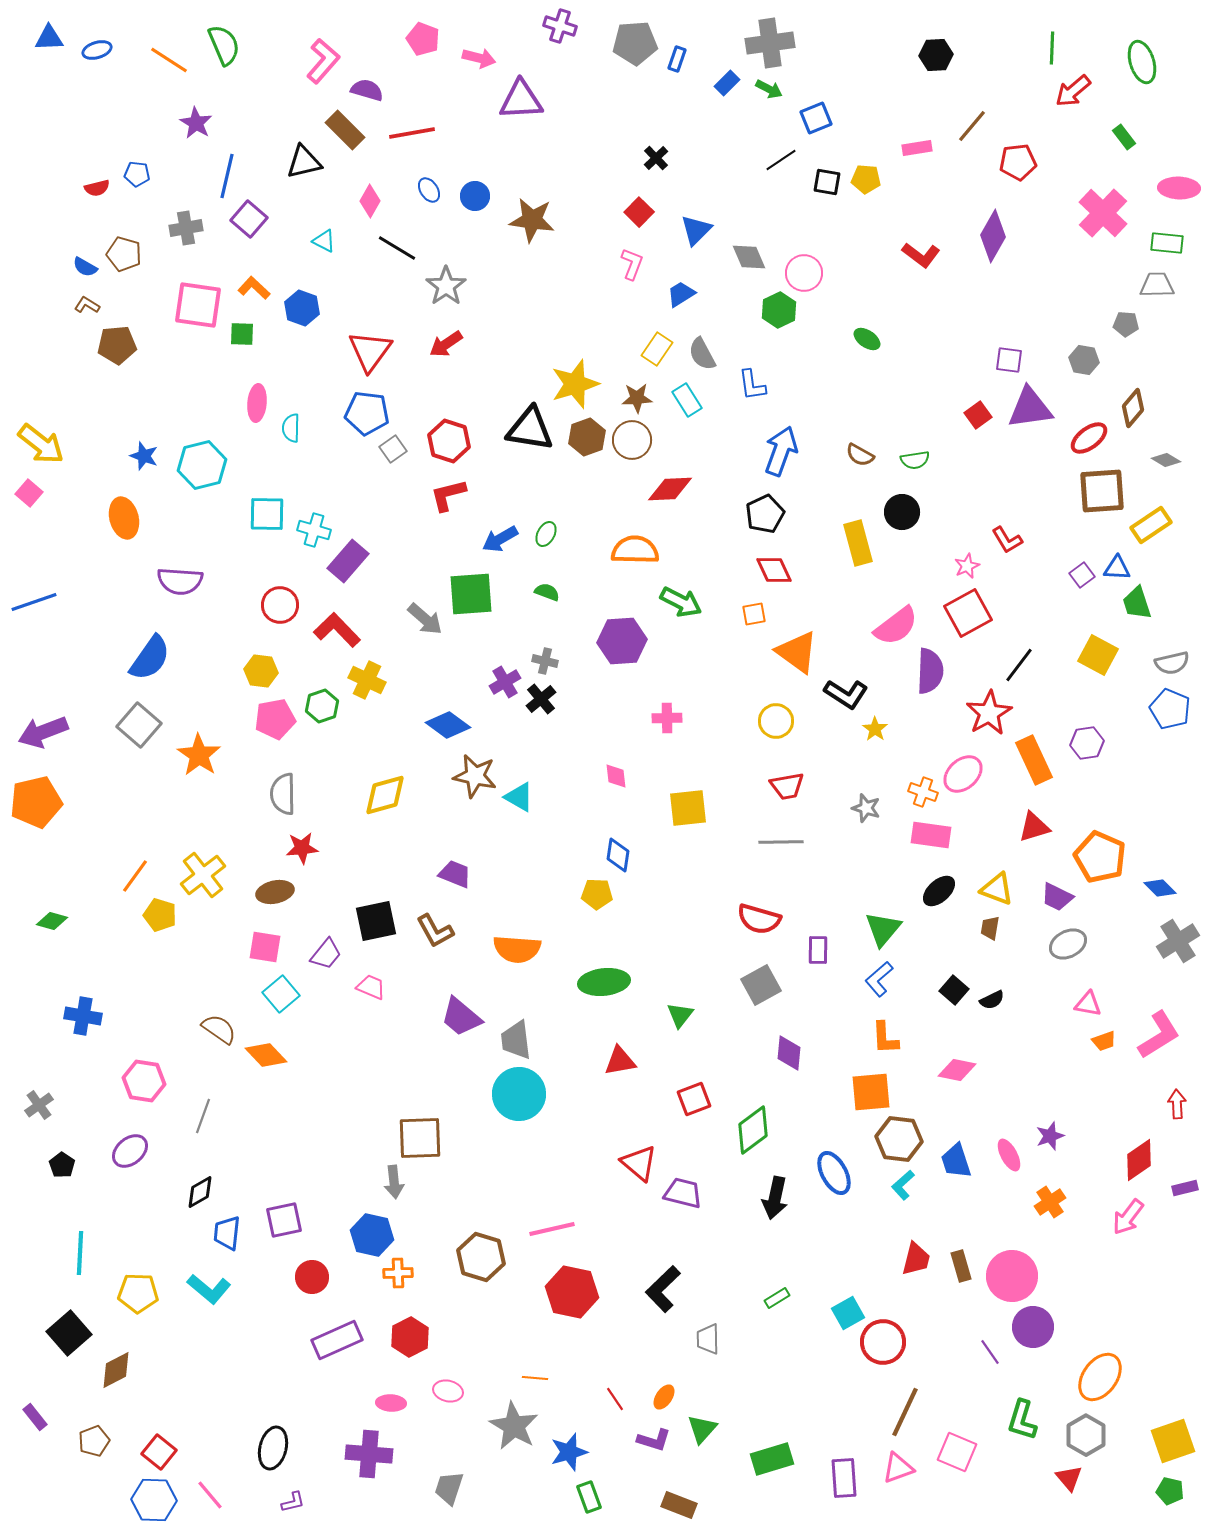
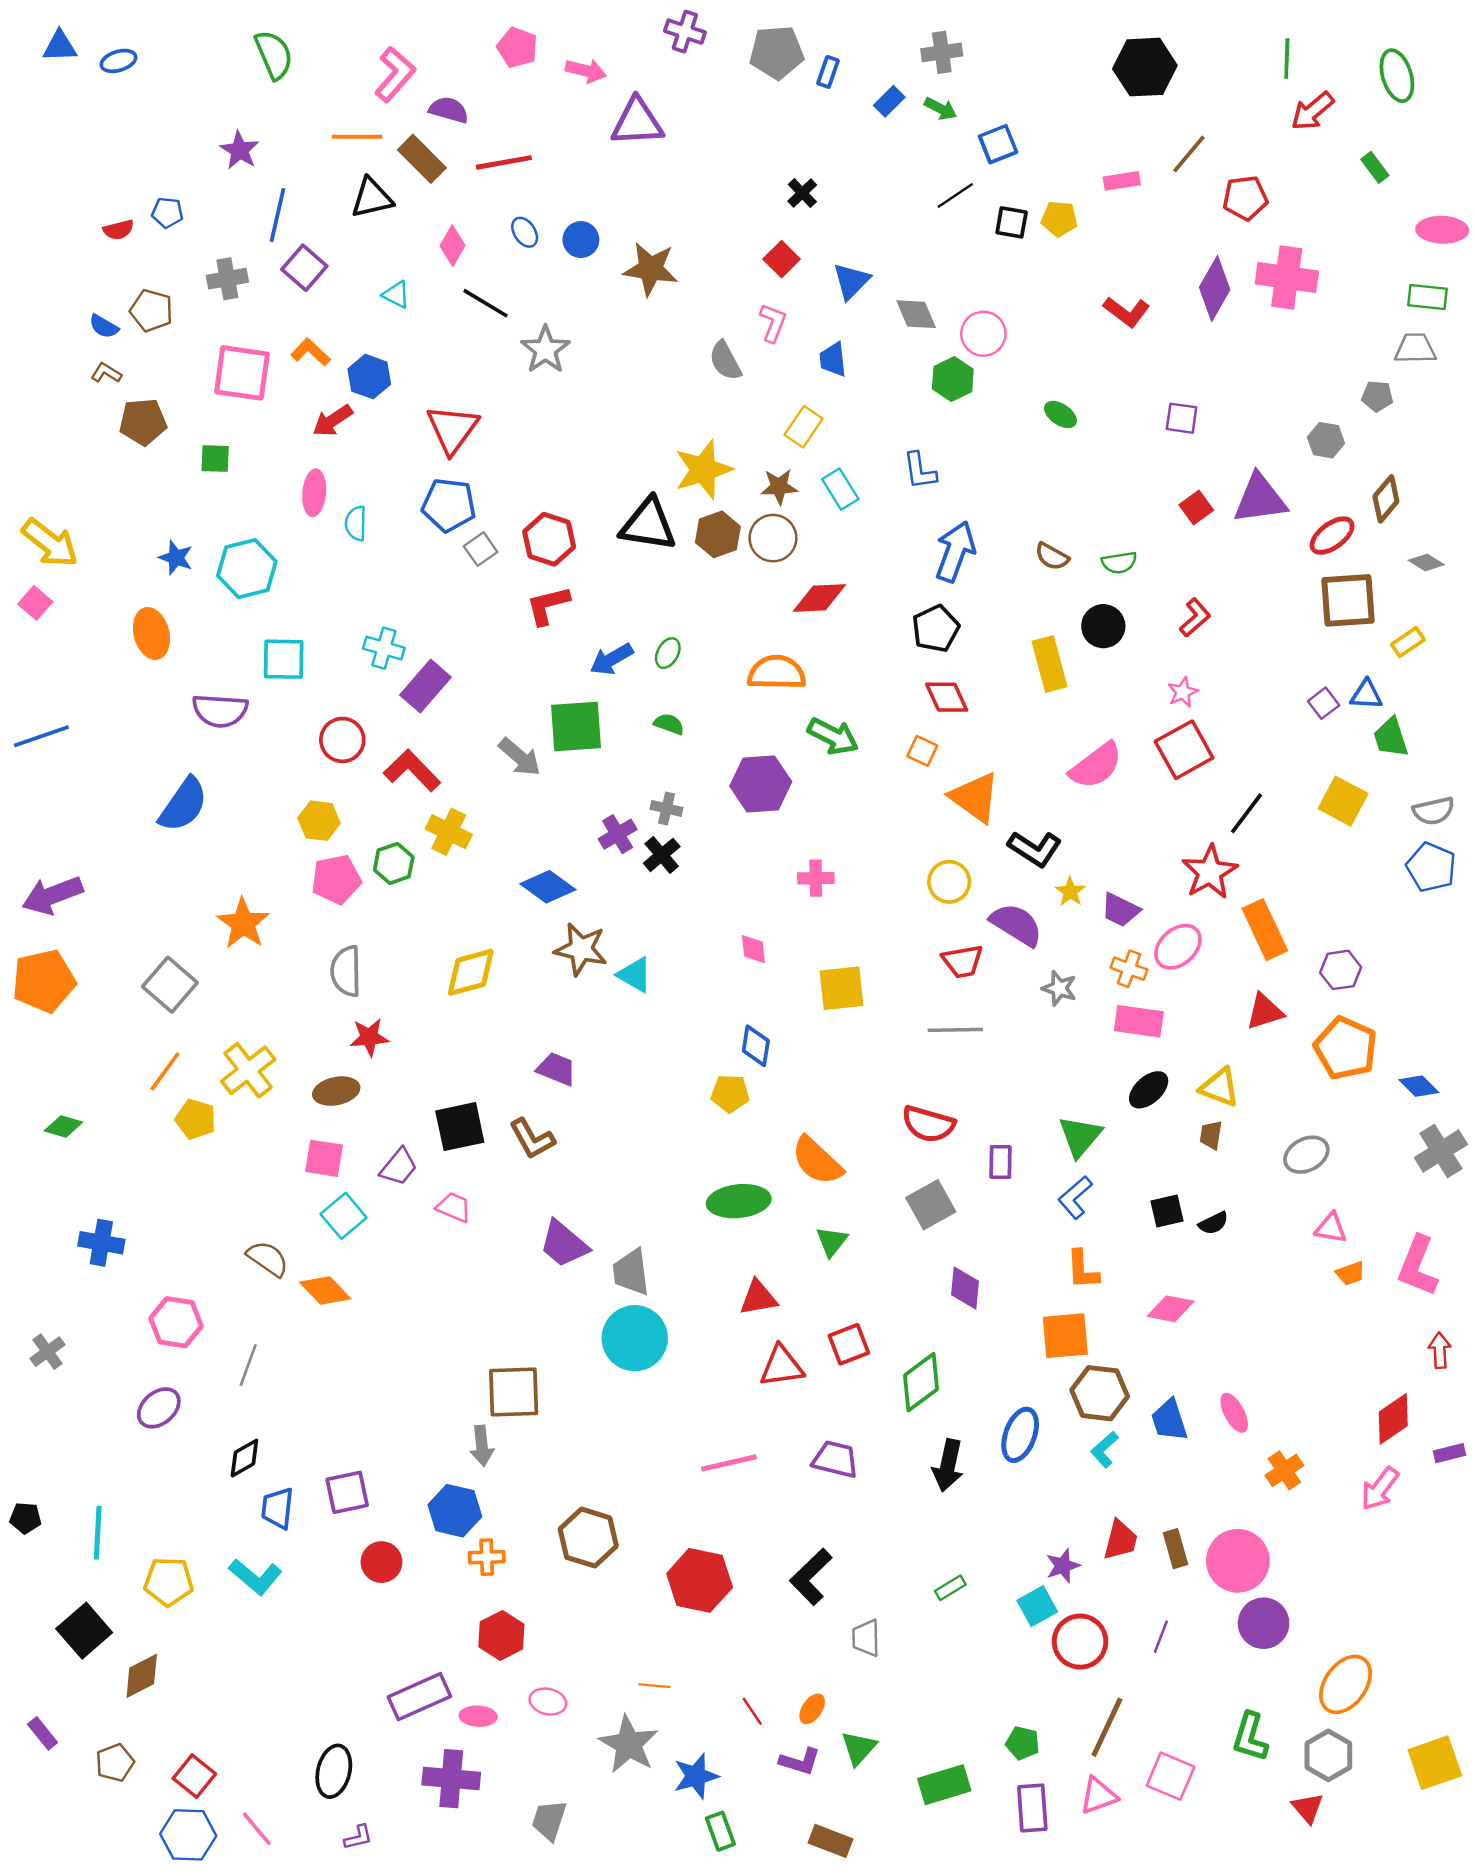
gray cross: (770, 43) -> (942, 52), size x0.7
black hexagon: (936, 55) -> (1145, 67), size x1.5
orange line: (169, 60) -> (357, 137), moved, turned -33
pink cross: (1103, 213) -> (1287, 277), moved, turned -36
blue trapezoid: (681, 294) -> (833, 359), turned -64
green square: (242, 334) -> (215, 459), moved
red arrow: (446, 344) -> (333, 421), moved
gray semicircle: (702, 354) -> (725, 361), moved
purple square: (1009, 360) -> (1182, 418), moved
cyan square: (267, 514) -> (284, 659), moved
yellow rectangle: (1151, 525) -> (1408, 642), size x0.7
red L-shape: (1007, 540) -> (1195, 618), moved, turned -100
orange square: (754, 614) -> (922, 751), turned 35
purple semicircle: (930, 671) -> (1016, 925), moved, turned -60
gray square: (139, 725) -> (170, 985), moved
purple hexagon: (1087, 743) -> (1341, 970), moved
purple trapezoid: (1057, 897) -> (1120, 910), moved
orange semicircle: (517, 949) -> (817, 1161), moved, turned 39
black square: (954, 990) -> (1167, 1211), turned 36
pink L-shape: (1159, 1035) -> (1418, 1266), turned 144
purple star: (1050, 1136) -> (1063, 1566), moved
red triangle: (639, 1163) -> (782, 1366), moved, turned -48
black pentagon: (62, 1165) -> (25, 1518), moved, turned -30
blue ellipse: (834, 1173) -> (1020, 1435), turned 48
pink line: (552, 1229) -> (729, 1463), moved
purple rectangle: (337, 1340) -> (419, 1697), moved
purple line: (990, 1352) -> (1161, 1637), moved, turned 56
green pentagon: (1170, 1491) -> (1023, 1743), moved

